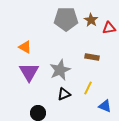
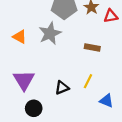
gray star: (60, 70) -> (50, 33), moved
purple triangle: (29, 72) -> (24, 80), moved

